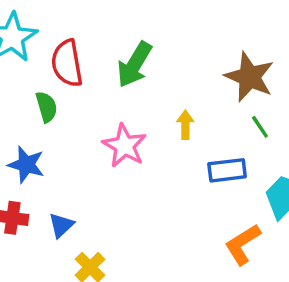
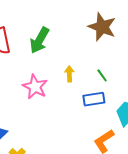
brown star: (249, 77) -> (102, 27), moved
green line: (260, 127) -> (102, 75), moved

